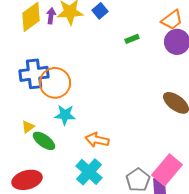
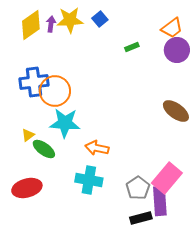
cyan star: (65, 115) -> (65, 123), size x1.4
cyan cross: (89, 172) -> (89, 180), turned -32

